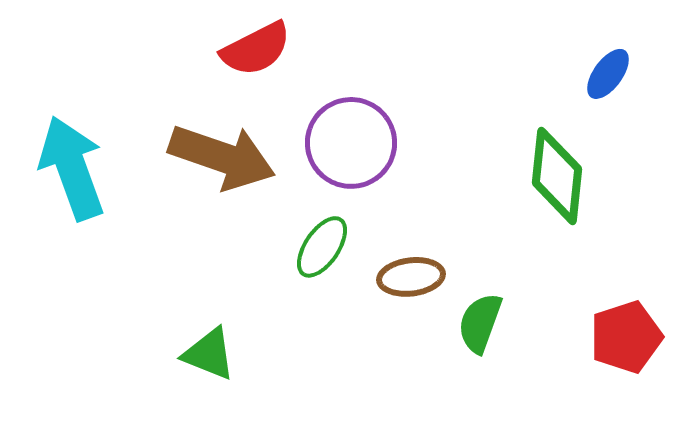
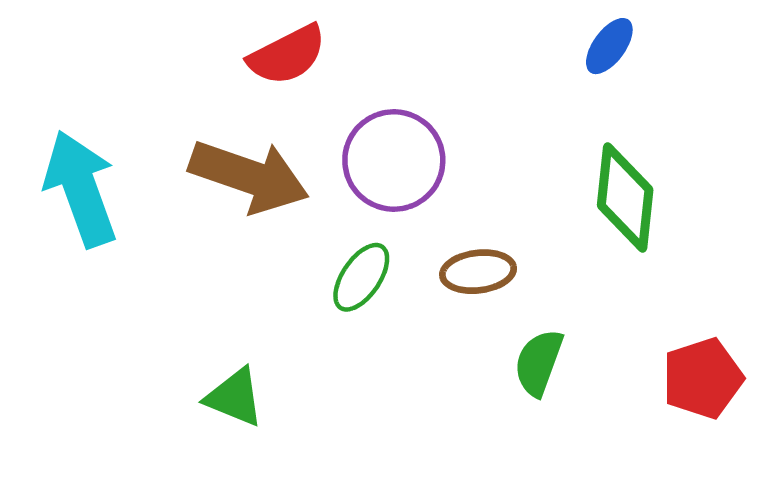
blue ellipse: (608, 74) -> (609, 46), moved
brown ellipse: (411, 277) -> (478, 272), moved

